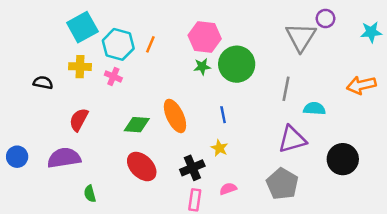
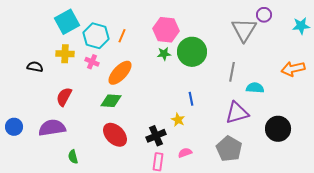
blue line: (223, 115) -> (191, 99), moved
orange ellipse: (175, 116) -> (120, 73), moved, turned 68

